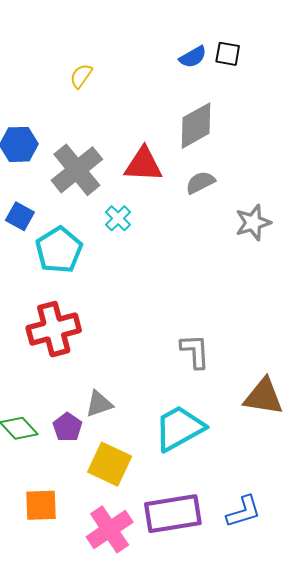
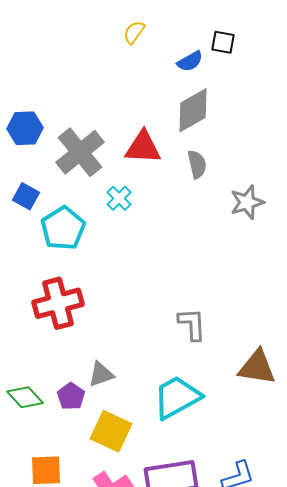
blue semicircle: (193, 57) -> (190, 61), moved
yellow semicircle: (81, 76) -> (134, 32), moved
gray semicircle: (200, 182) -> (197, 164), turned 104

